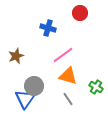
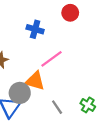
orange triangle: (68, 76) -> (35, 81), moved
green cross: (96, 87) -> (88, 105), moved

